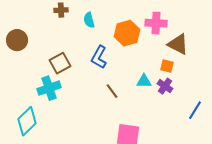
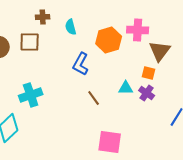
brown triangle: (178, 44) -> (160, 51), turned 40
brown square: (60, 63) -> (30, 42), moved, turned 30

